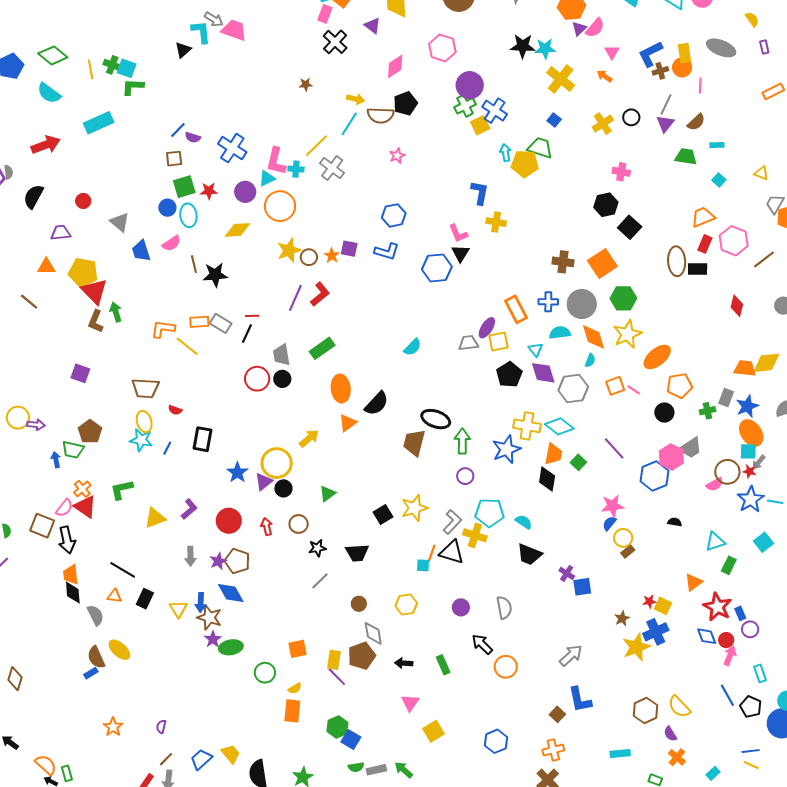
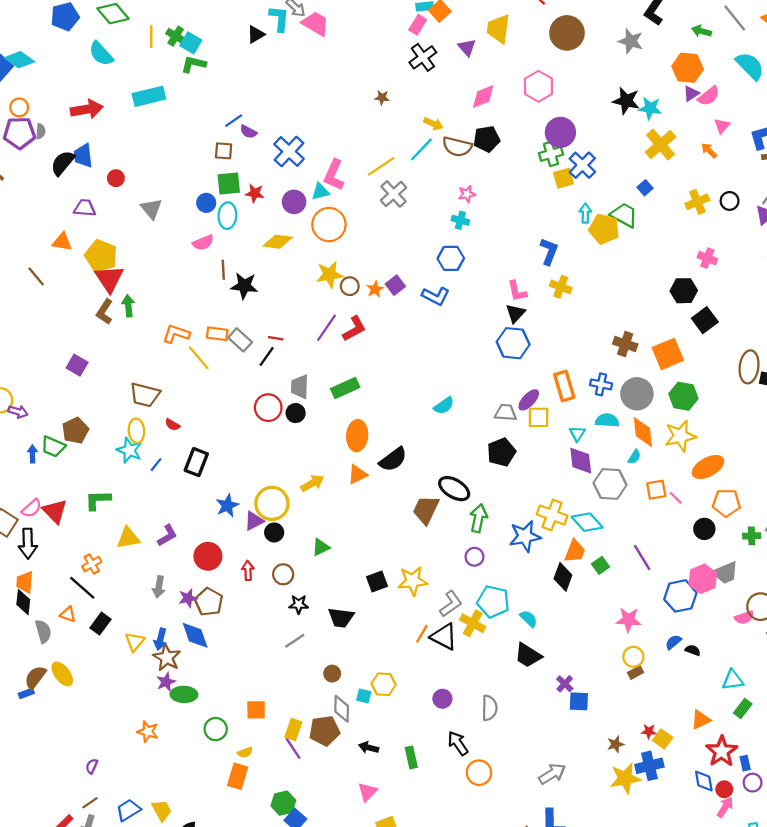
cyan cross: (296, 169) -> (460, 220), moved
purple square: (349, 249) -> (395, 285), turned 30
blue trapezoid: (141, 251) -> (83, 156), moved
blue hexagon: (437, 268) -> (513, 343), moved
black pentagon: (509, 375) -> (501, 452), moved
orange cross: (82, 489) -> (92, 564), moved
blue semicircle: (609, 523) -> (673, 642), moved
cyan square: (423, 565) -> (364, 696), moved
brown semicircle: (96, 657) -> (35, 677), turned 50
orange star: (113, 727) -> (148, 732), moved, turned -30

